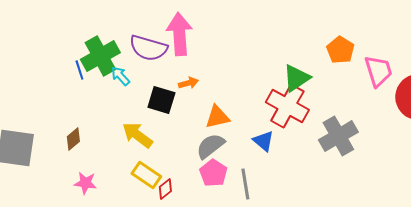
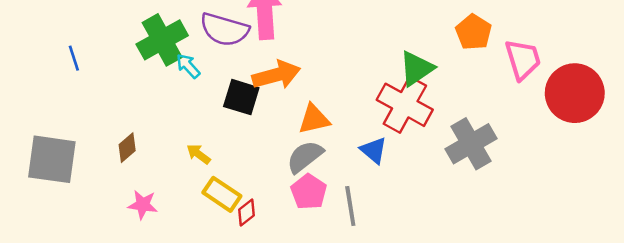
blue line: (79, 70) -> (74, 58), moved
orange arrow: (188, 83) -> (276, 75), size x1.8
yellow arrow: (137, 135) -> (199, 154), moved, size x0.6

